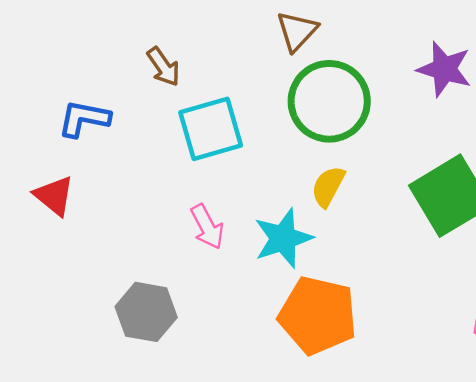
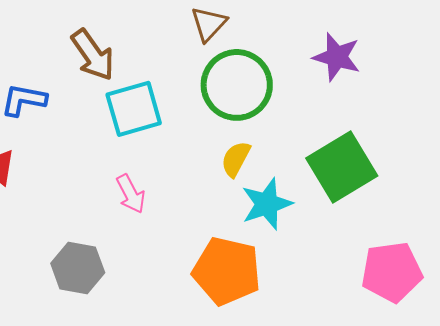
brown arrow: (163, 67) -> (93, 55), size x1.5
cyan star: (283, 238) -> (267, 204), moved

